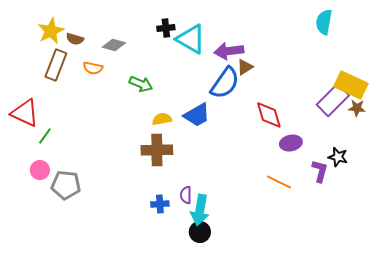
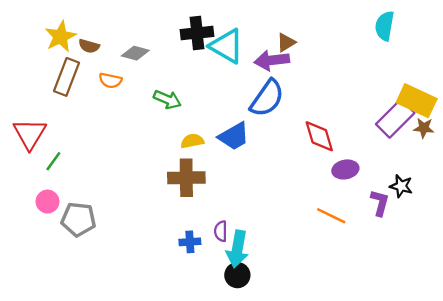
black cross: (166, 28) -> (197, 33), size x1.5
brown triangle: (245, 67) -> (286, 42), moved
red triangle: (25, 113) -> (30, 134), turned 36

